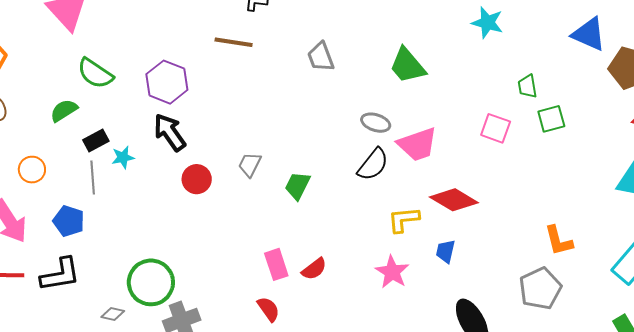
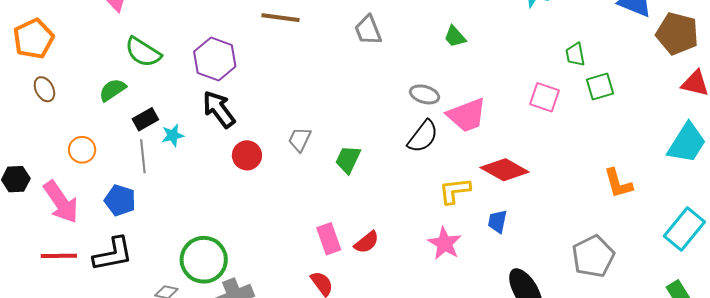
green trapezoid: (407, 66) -> (455, 37), size x0.6
orange L-shape: (558, 241) -> (618, 183), moved

